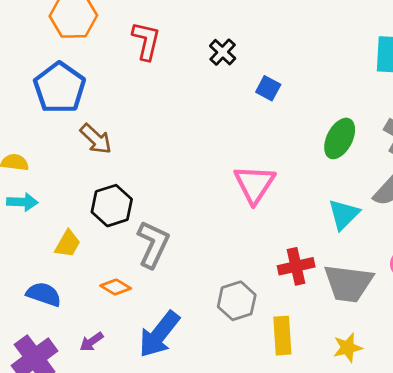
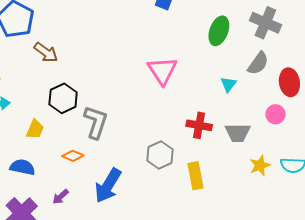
cyan triangle: (344, 214) -> (228, 84), size x0.7
red cross: (296, 266) -> (199, 125), turned 30
gray trapezoid: (348, 283) -> (238, 133), size x0.7
yellow star: (348, 348) -> (260, 165), moved

